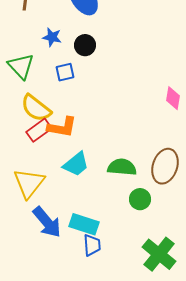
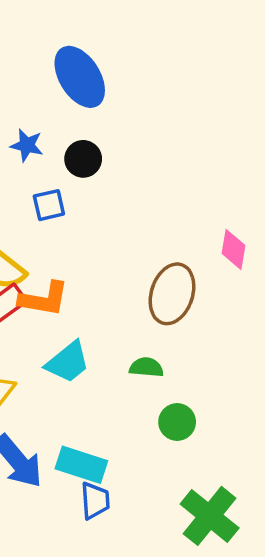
brown ellipse: (165, 166) -> (172, 294), moved
green semicircle: (122, 167) -> (146, 367), size x0.7

